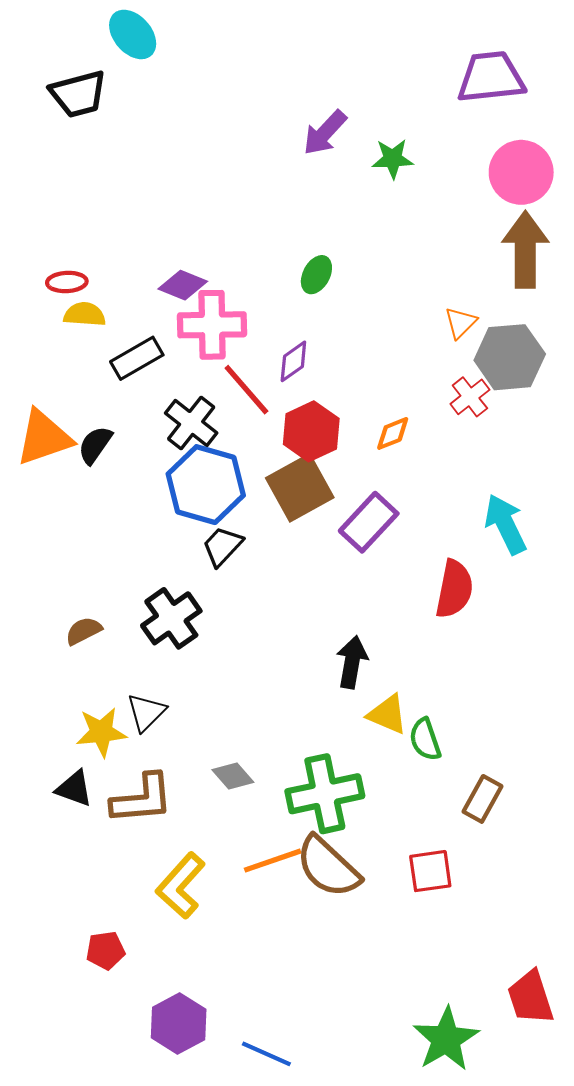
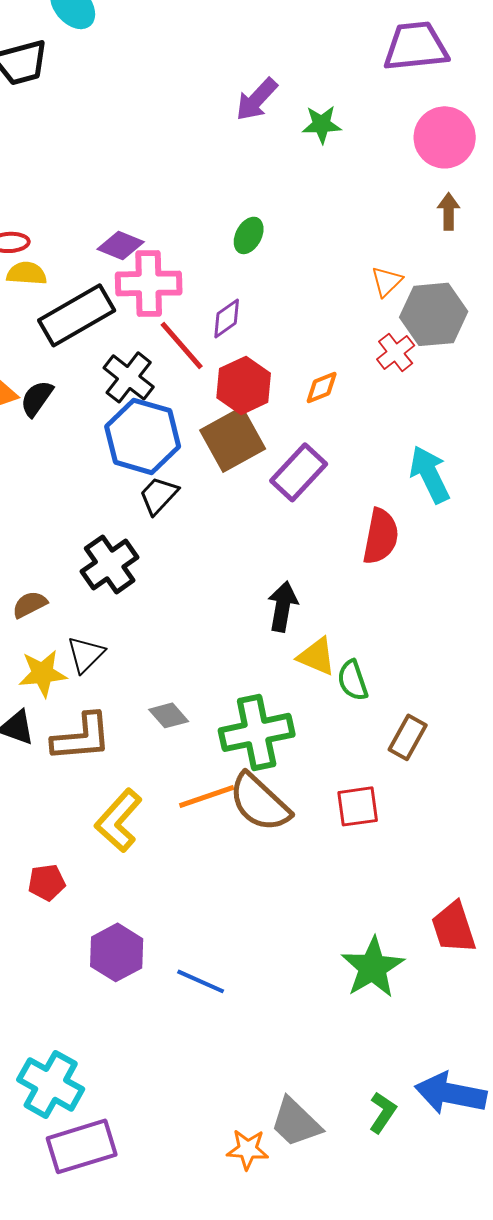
brown arrow: (525, 250) -> (449, 211), size x0.5
black rectangle: (137, 358) -> (77, 315), size x1.5
brown semicircle: (84, 631) -> (30, 604), moved

